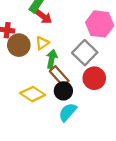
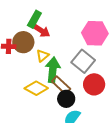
brown circle: (19, 45) -> (23, 42), moved
green arrow: (52, 59) -> (53, 70), size x1.4
yellow diamond: (33, 94) -> (36, 88), moved

